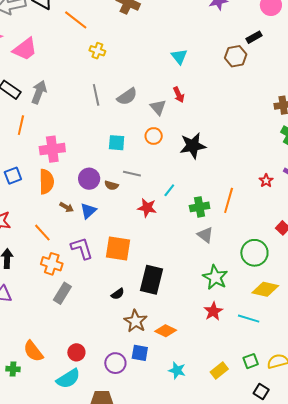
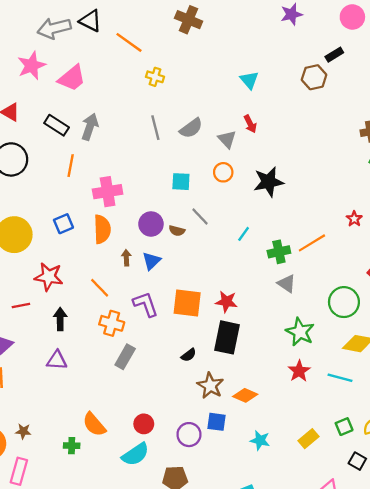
gray line: (132, 174) -> (200, 216), turned 36
orange line: (229, 200) -> (312, 243), turned 45
brown arrow: (67, 207) -> (126, 258), turned -120
red star: (147, 208) -> (226, 302), moved

